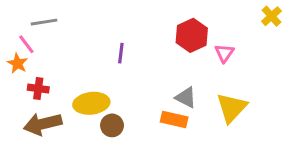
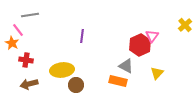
yellow cross: (271, 16) -> (185, 25), moved
red hexagon: (192, 35) -> (140, 45), moved
yellow triangle: (232, 108) -> (157, 73), size x0.6
brown arrow: (43, 124) -> (29, 84), size x0.7

